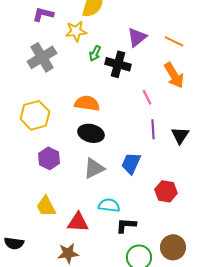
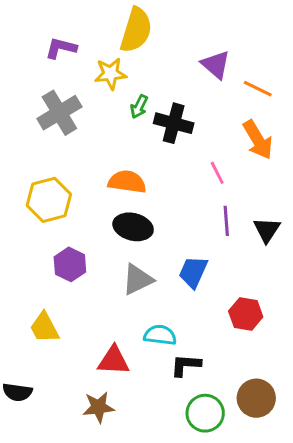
purple triangle: (137, 37) -> (216, 65), moved, turned -40
yellow trapezoid: (46, 206) -> (44, 328), moved

